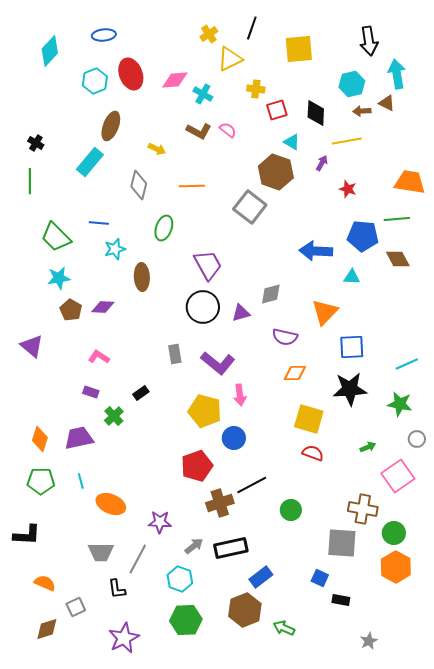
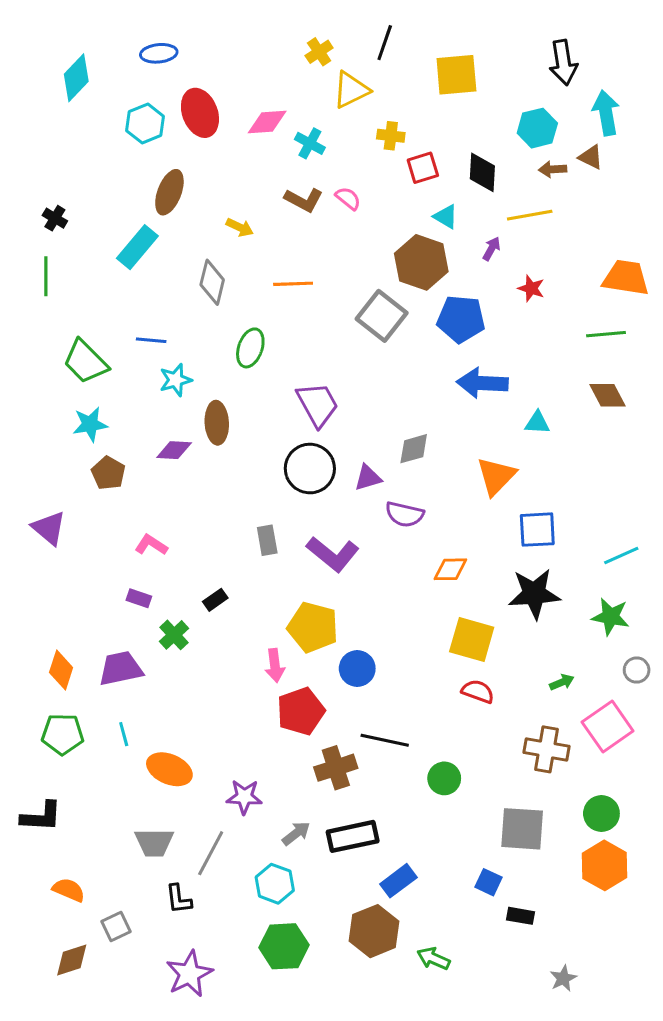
blue pentagon: (363, 236) -> (461, 319), moved
purple diamond: (103, 307) -> (174, 450), moved
purple semicircle: (285, 337) -> (405, 514), moved
pink arrow: (240, 395) -> (275, 665), moved
black line: (252, 485) -> (385, 740), turned 40
brown cross: (363, 509) -> (546, 749), moved

